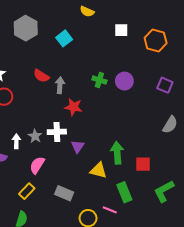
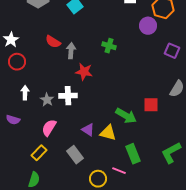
purple circle: (124, 81) -> (148, 26), moved
white arrow: (16, 141) -> (25, 93), moved
purple triangle: (78, 146) -> (88, 130), moved, turned -32
green arrow: (117, 153) -> (126, 116), turned 125
red square: (143, 164) -> (151, 105), moved
gray rectangle: (64, 193) -> (75, 155), turned 30

